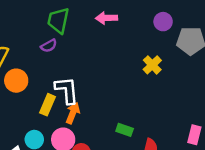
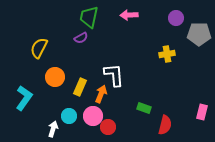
yellow cross: (152, 65) -> (167, 54), turned 35
orange circle: (16, 81) -> (55, 77), moved
white L-shape: (67, 90) -> (114, 75), moved

